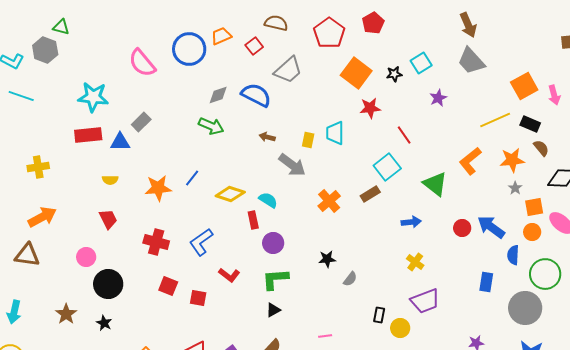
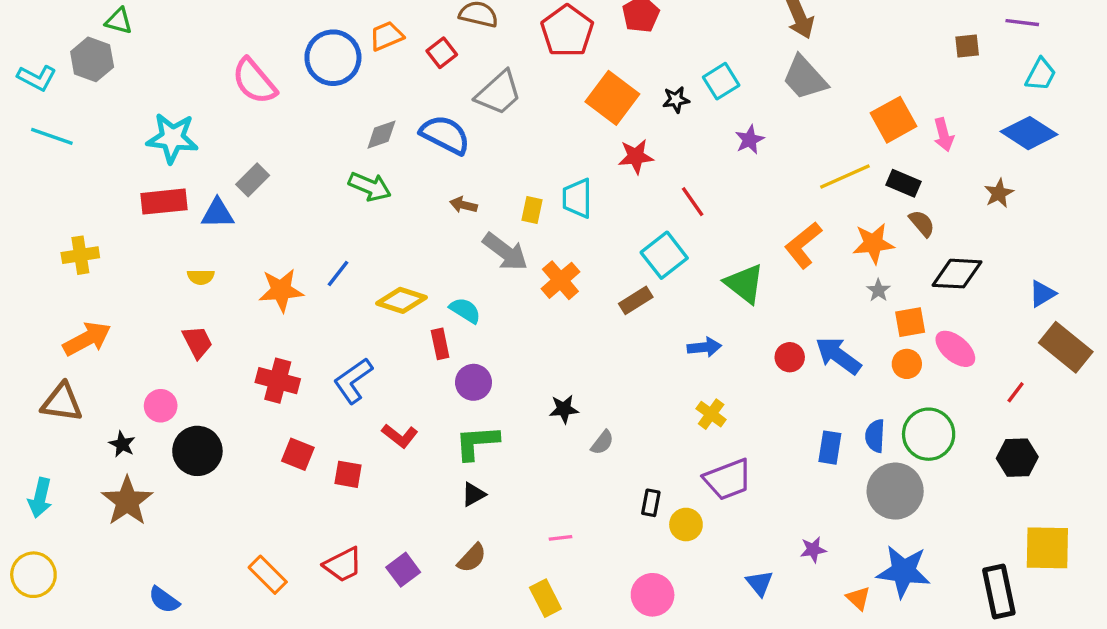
orange cross: (329, 201) -> (560, 280), moved
blue semicircle: (513, 255) -> (875, 436), moved
brown star: (66, 314) -> (127, 501), size x1.4
black star: (104, 323) -> (122, 444), moved

